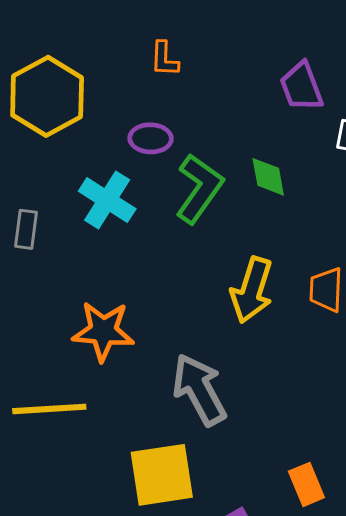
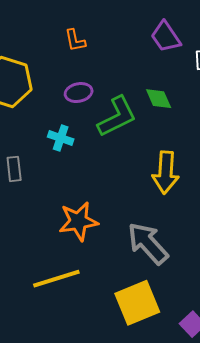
green L-shape: (199, 189) -> (117, 117), turned 42
cyan cross: (107, 200) -> (61, 138), size x0.7

